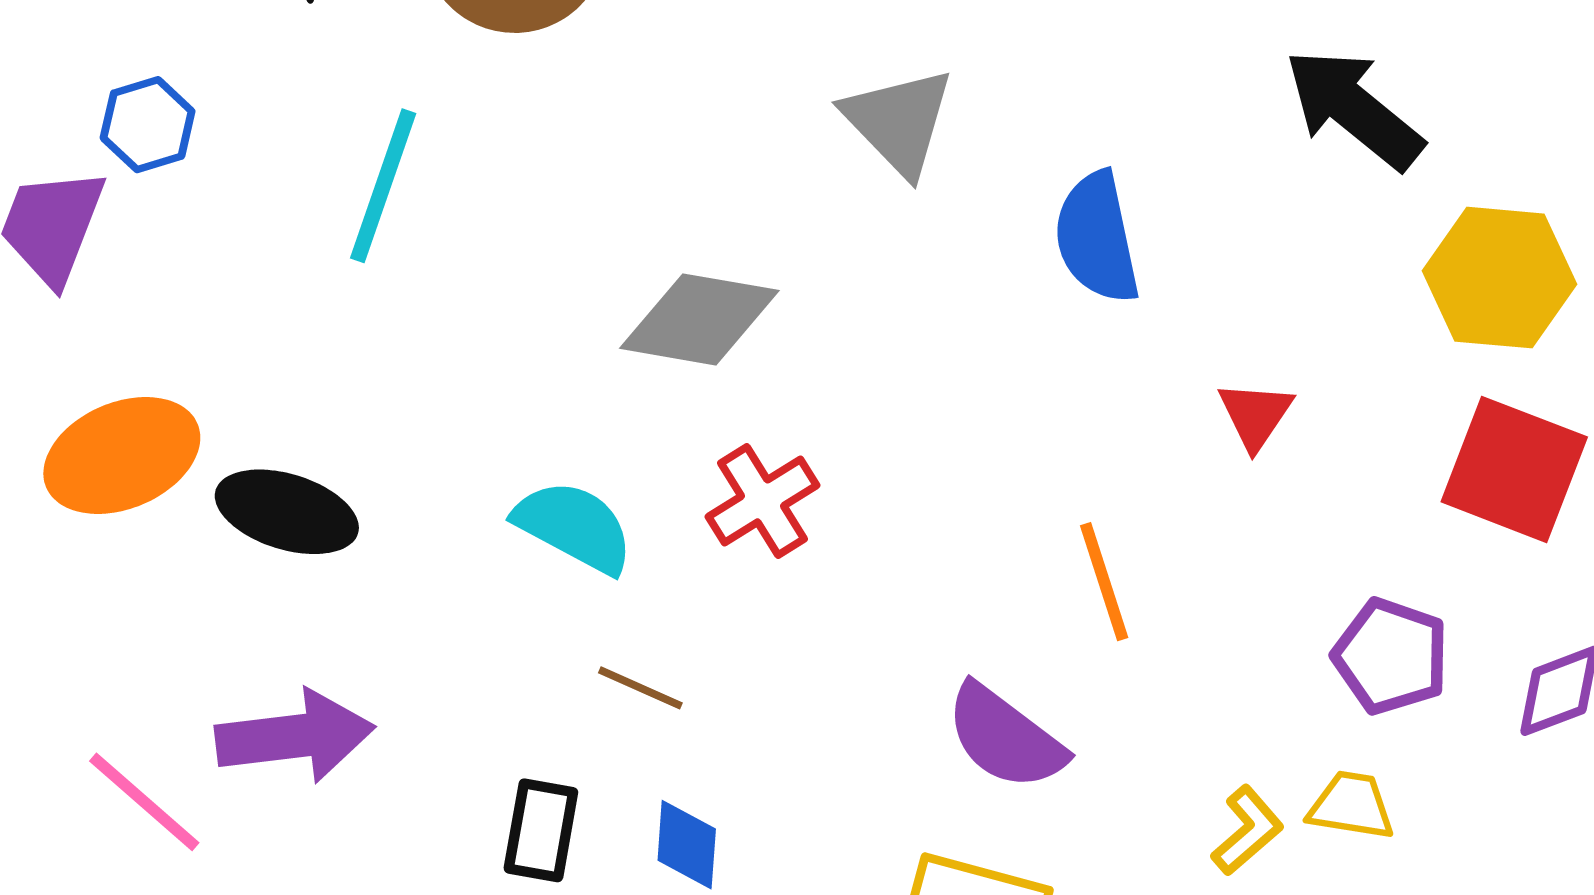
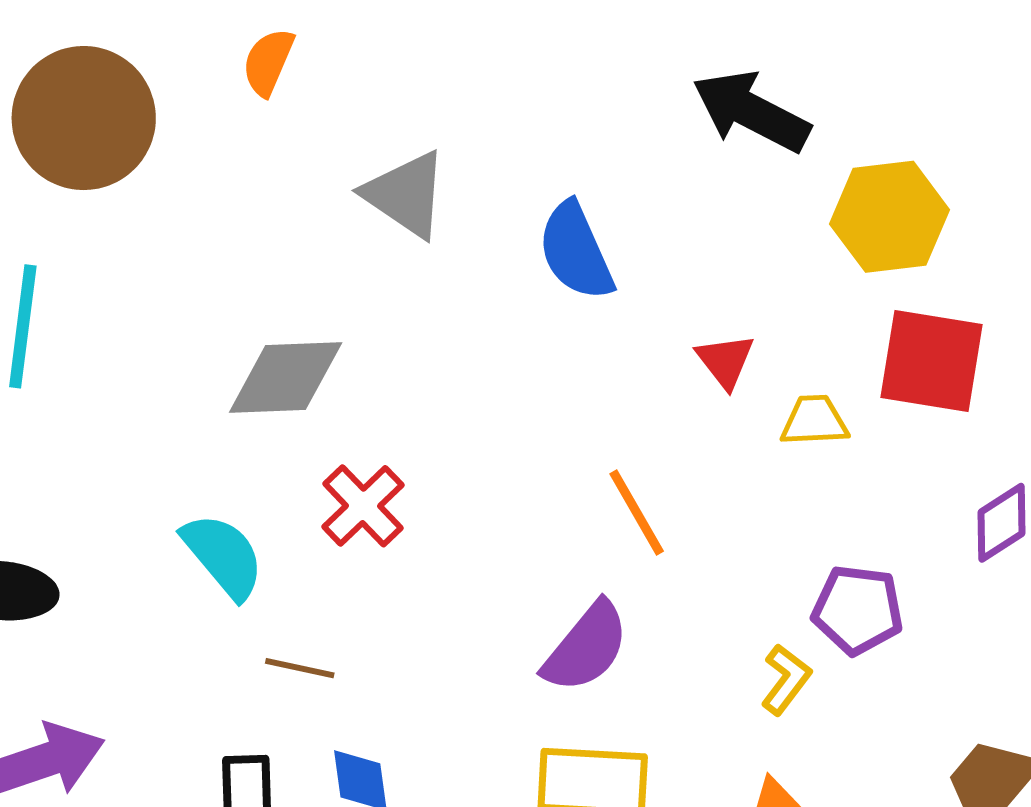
cyan semicircle: (574, 527) -> (223, 556), turned 34
purple pentagon: (1391, 656) -> (858, 610), moved
purple semicircle: (1005, 737) -> (586, 647), turned -76
yellow trapezoid: (1351, 806) -> (814, 421), moved

